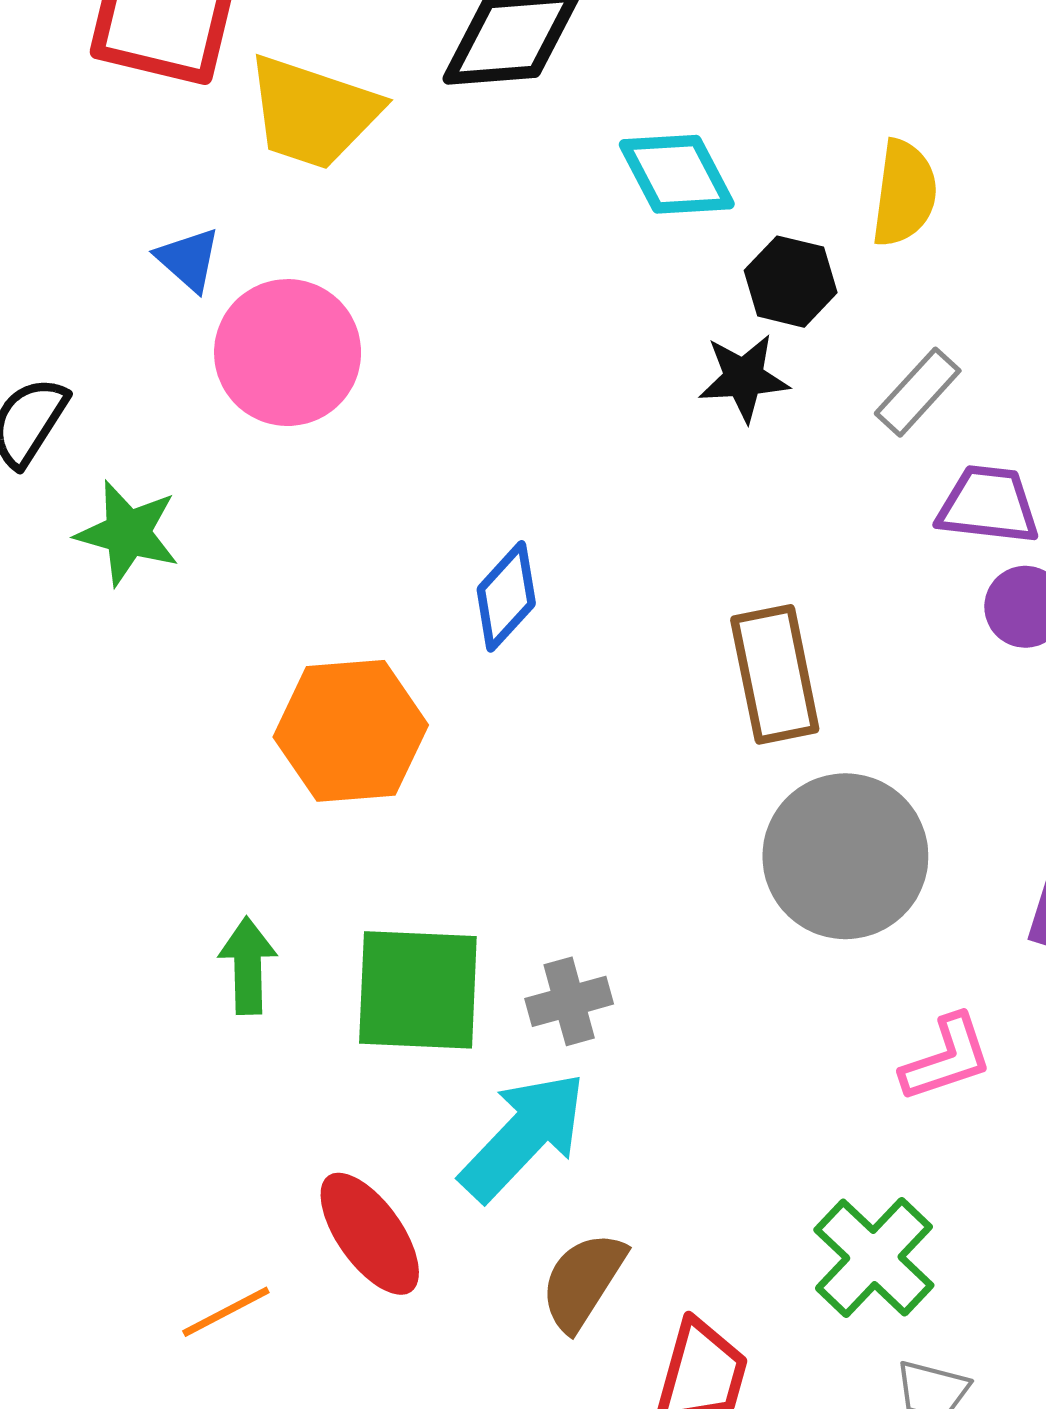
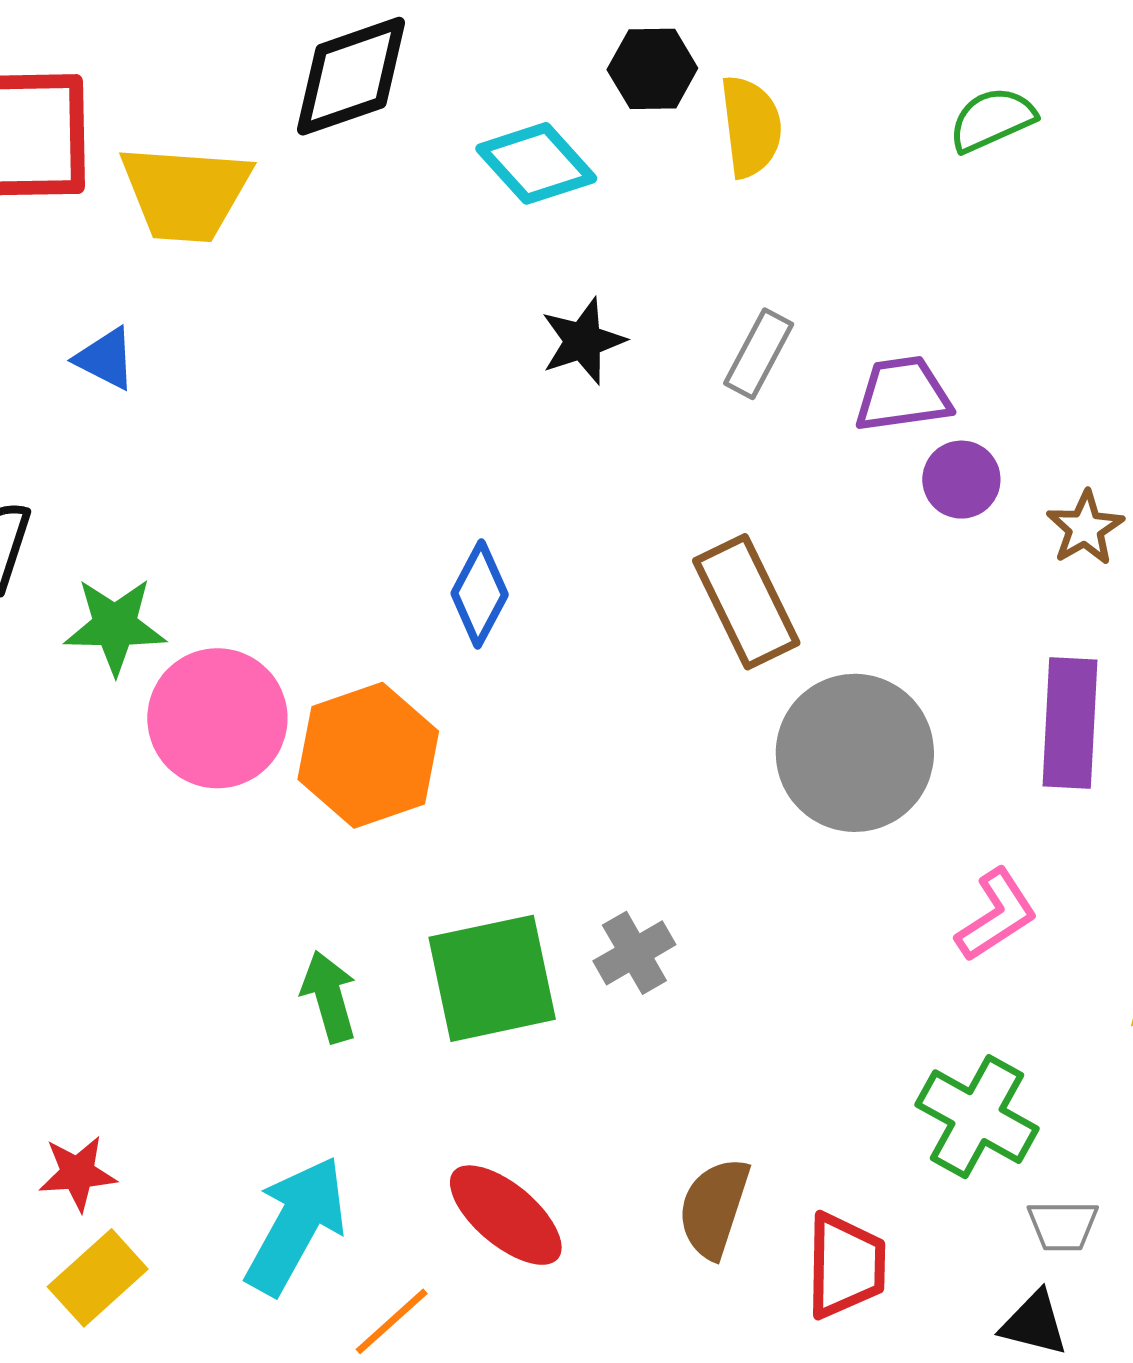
black hexagon: (791, 282) -> (652, 69), moved
pink circle: (288, 353) -> (217, 718), moved
black star: (744, 378) -> (583, 341), moved
gray rectangle: (918, 392) -> (759, 354), moved
cyan arrow: (523, 1136) -> (296, 1225), moved

